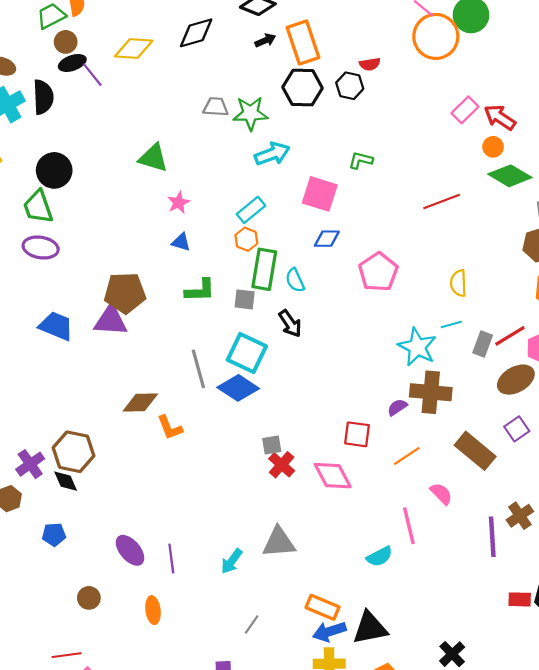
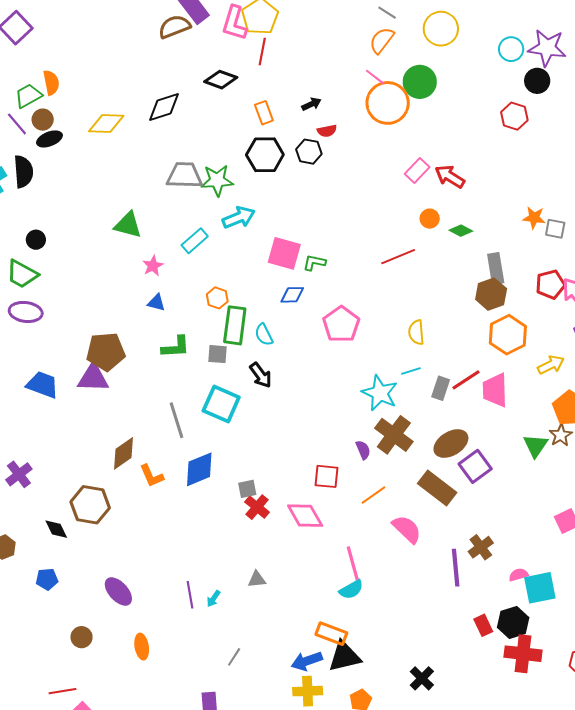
black arrow: (265, 40) -> (311, 104), moved
orange rectangle: (303, 42) -> (264, 113), size x0.6
purple line: (92, 75) -> (17, 124), moved
gray trapezoid: (216, 107) -> (185, 175), size x1.5
orange circle: (493, 147) -> (430, 219), moved
green L-shape: (361, 160) -> (314, 263), moved
black circle: (54, 170) -> (36, 240), size x0.6
green diamond: (510, 176) -> (461, 231), size x0.6
green trapezoid: (38, 207) -> (22, 274), turned -40
cyan rectangle: (251, 210) -> (195, 241), moved
brown ellipse: (516, 380) -> (451, 444), moved
blue diamond: (238, 388) -> (199, 469), moved, turned -54
brown cross: (431, 392) -> (394, 435), turned 33
brown diamond: (140, 403) -> (123, 453), turned -32
purple semicircle: (397, 407) -> (363, 450), turned 102
purple square: (517, 429) -> (475, 466), size x1.4
brown hexagon: (74, 452) -> (90, 505), moved
purple cross: (30, 464) -> (19, 474), moved
pink semicircle: (441, 494) -> (407, 529), size x1.4
pink line: (409, 526) -> (353, 563), moved
gray triangle: (279, 542) -> (257, 579), size x0.6
purple line: (171, 558) -> (190, 595), moved
cyan arrow: (232, 561) -> (213, 599), size x0.7
red rectangle: (520, 599) -> (483, 625), turned 65
orange rectangle: (323, 607) -> (331, 634), moved

